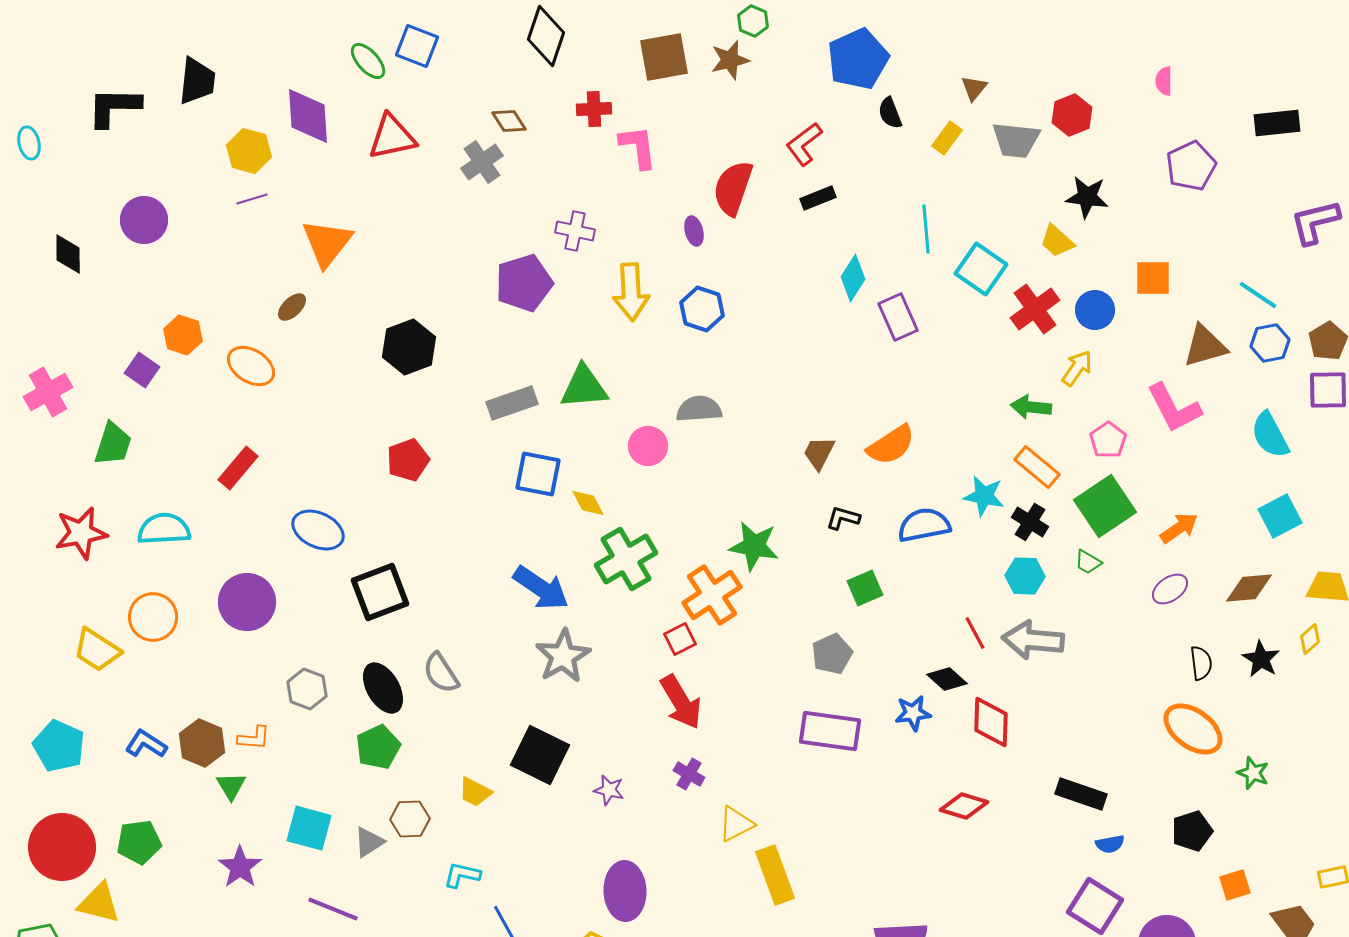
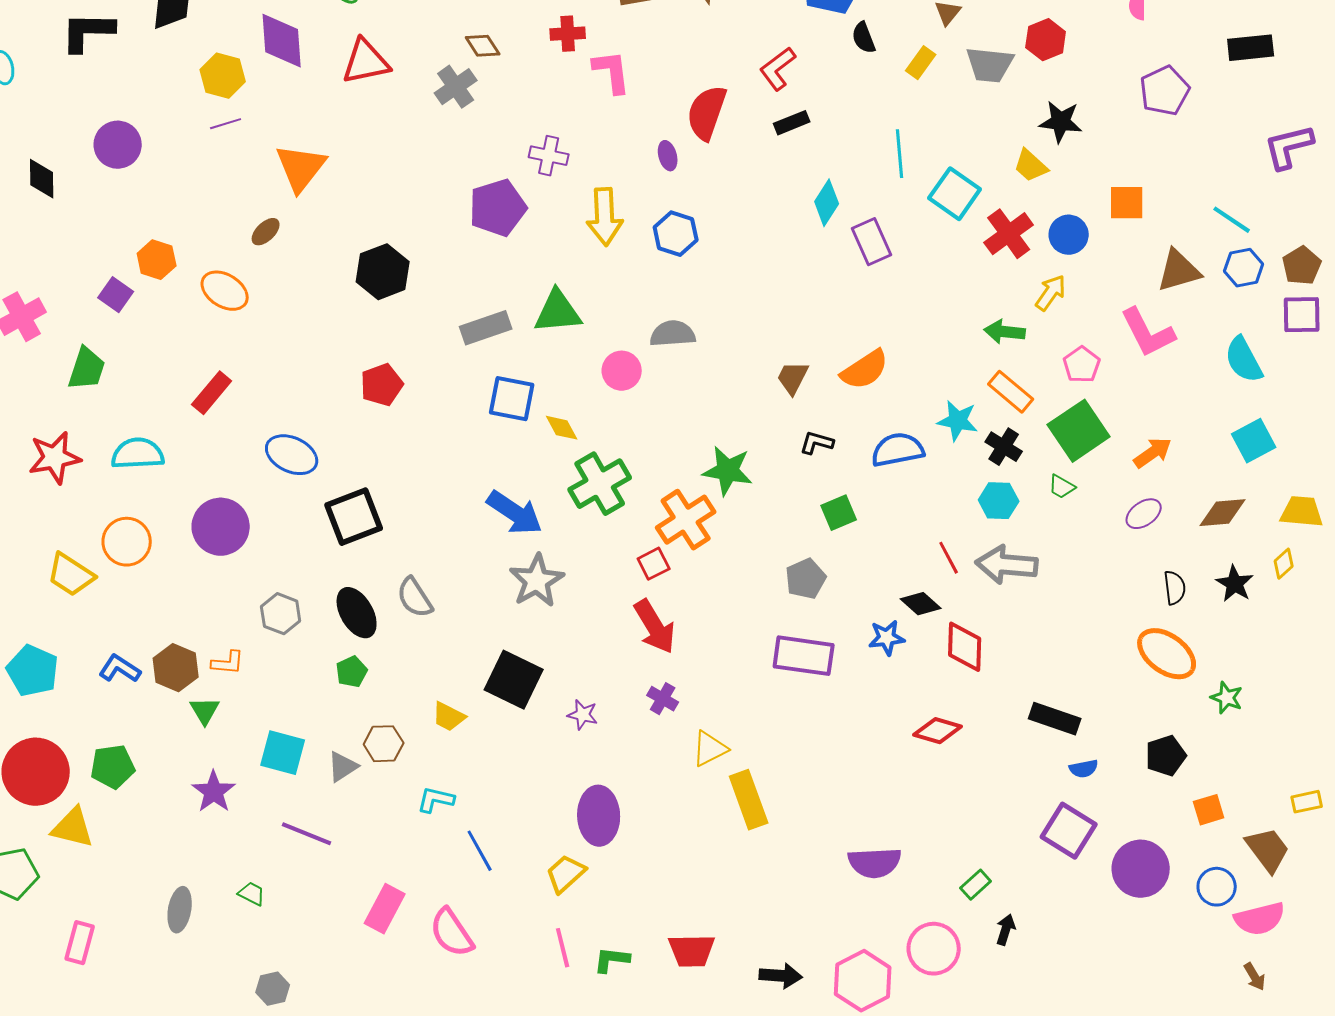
green pentagon: (378, 747) -> (352, 672), size x0.7

